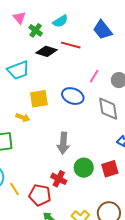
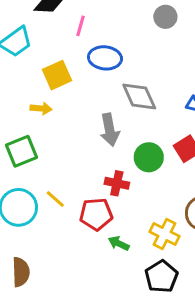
pink line: (94, 76) -> (80, 26), moved
gray diamond: (108, 109) -> (139, 96), moved
yellow line: (15, 189) -> (55, 199), moved

